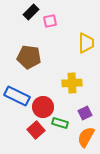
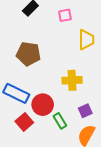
pink square: (50, 21) -> (65, 15), moved
green rectangle: (60, 123) -> (60, 121), turned 42
red square: (36, 130) -> (24, 122), moved

